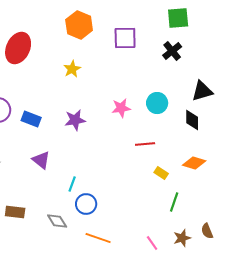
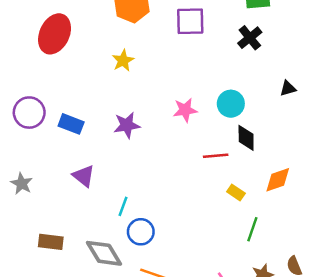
black triangle: (202, 91) -> (288, 88), size x0.6
black diamond: (192, 120) -> (246, 138), moved
orange diamond: (194, 163) -> (278, 180), turned -35
gray diamond: (57, 221) -> (104, 253), size x1.4

